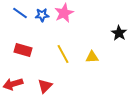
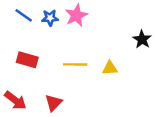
yellow line: (63, 54) -> (75, 64), turned -60
red arrow: (13, 84) -> (15, 100), turned -126

